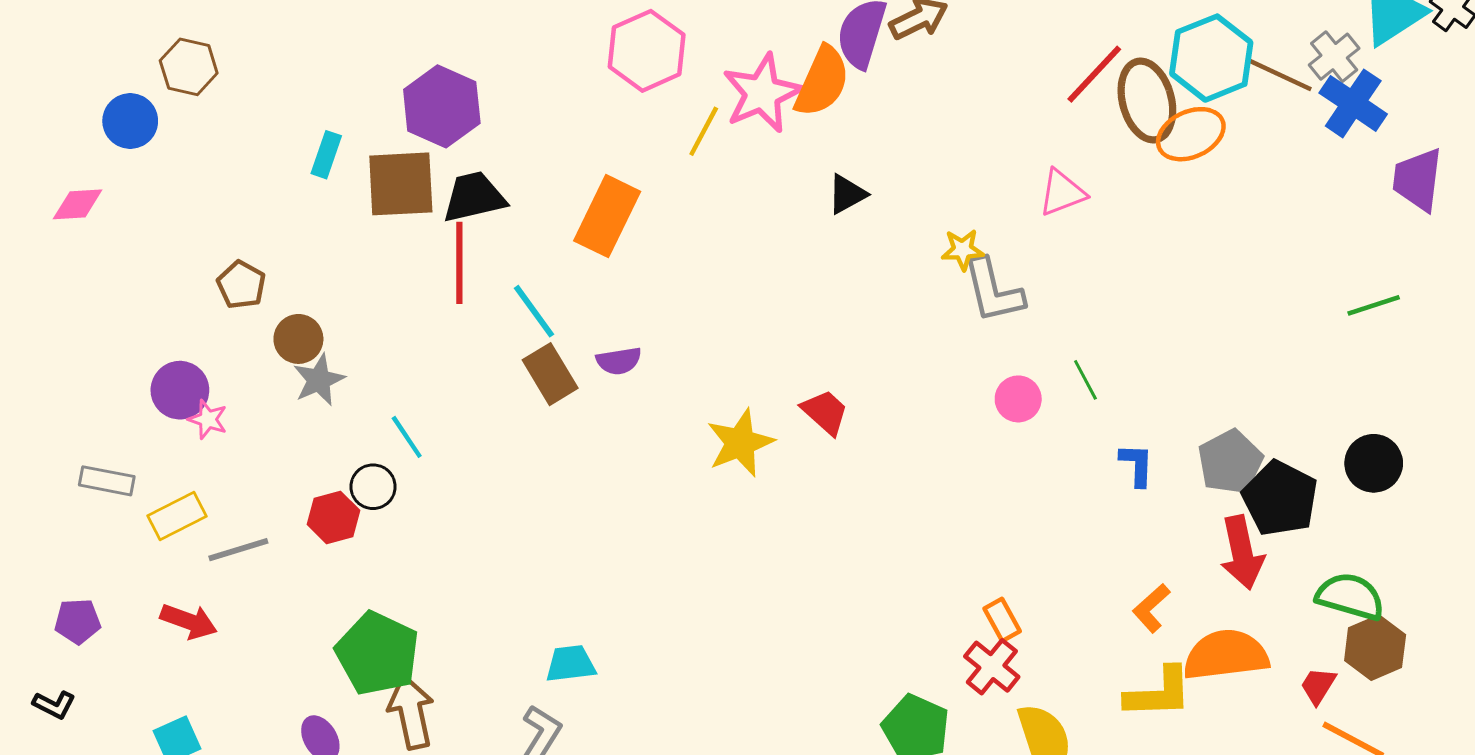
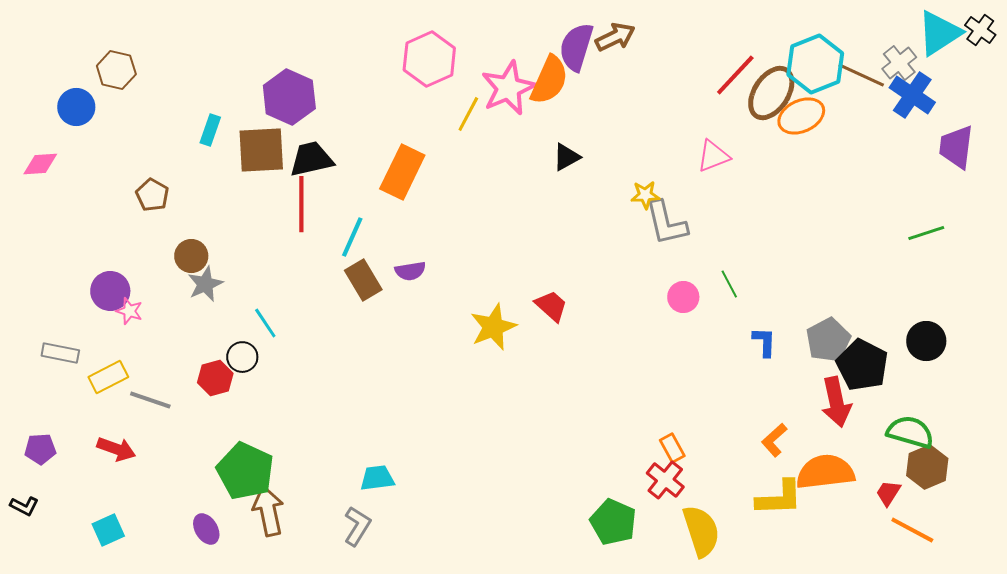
brown ellipse: (1147, 101) -> (771, 93), turned 48
brown pentagon: (241, 285) -> (152, 195), moved
cyan line: (534, 311) -> (352, 237), turned 60
gray line: (238, 550) -> (150, 400), turned 36

